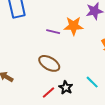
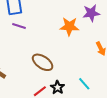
purple line: (53, 32) -> (19, 26), moved

